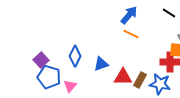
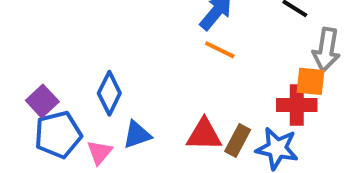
blue triangle: (101, 64) -> (137, 135), moved
blue pentagon: (49, 77) -> (58, 135), turned -30

